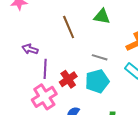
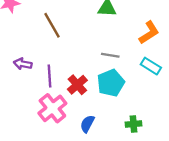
brown line: (69, 27) -> (52, 25), moved
purple arrow: (30, 49) -> (23, 64), moved

